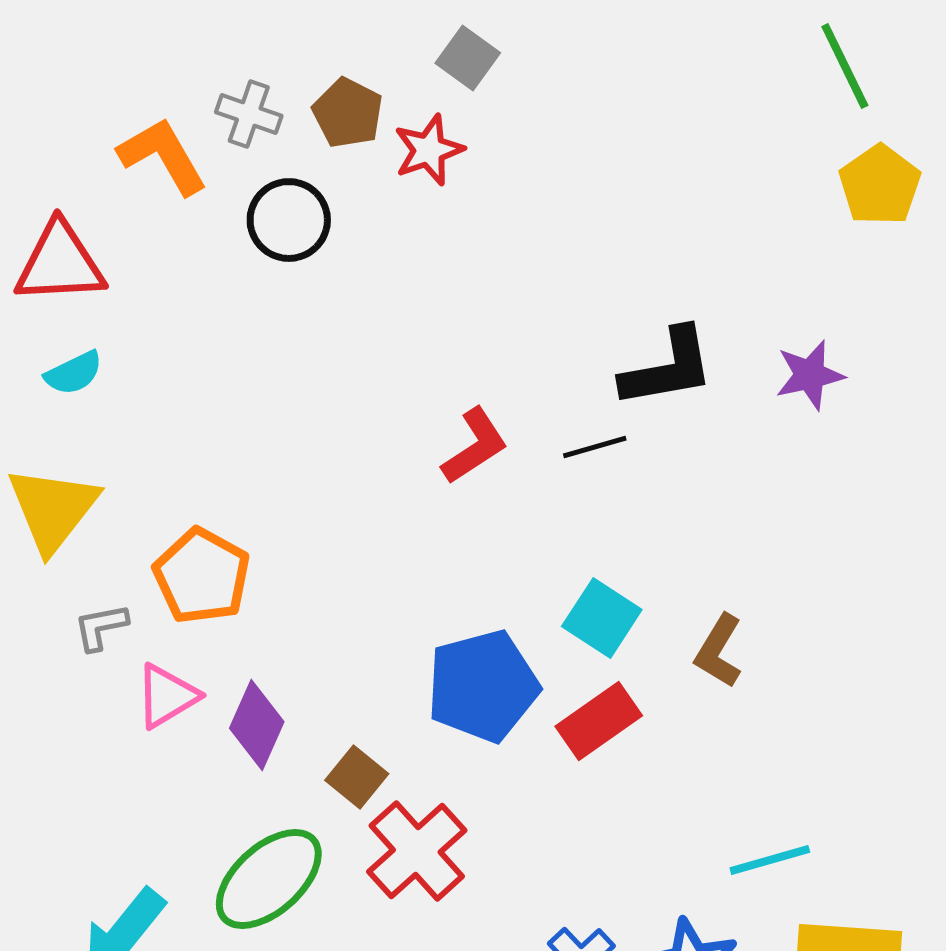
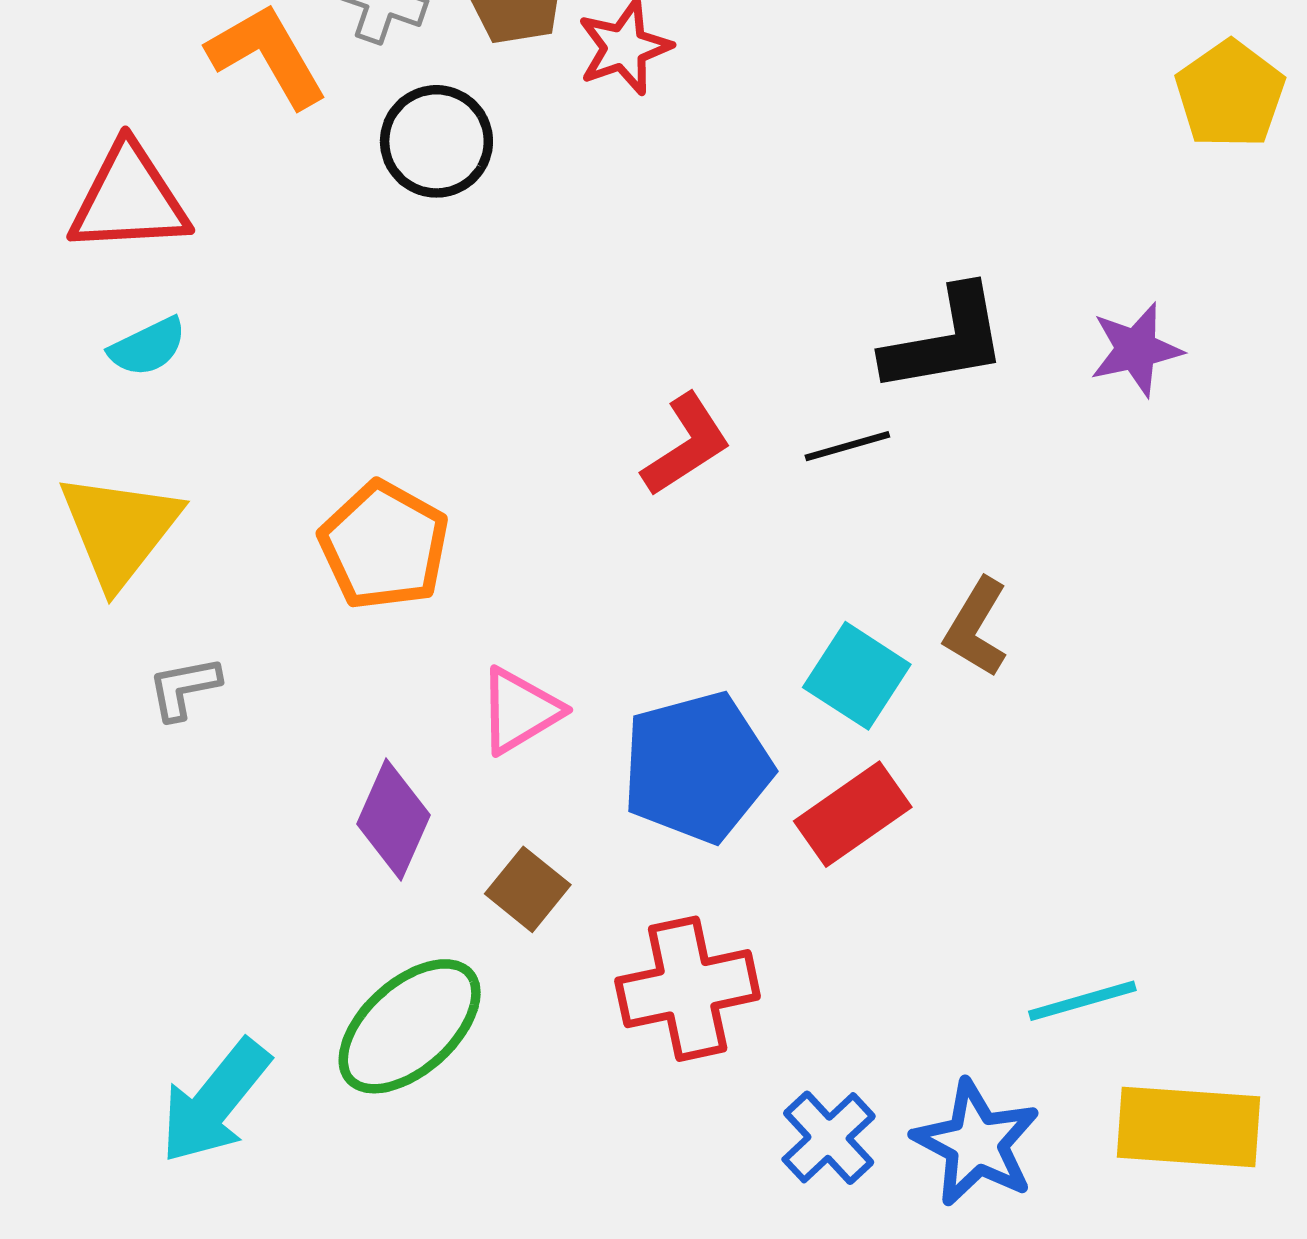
orange pentagon: (202, 576) -> (384, 546), moved
brown L-shape: (719, 651) -> (976, 627), moved
pink triangle: (167, 696) -> (520, 711), moved
red cross: (417, 851) -> (688, 989), moved, turned 30

